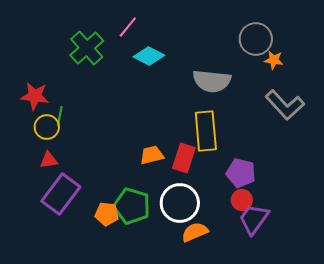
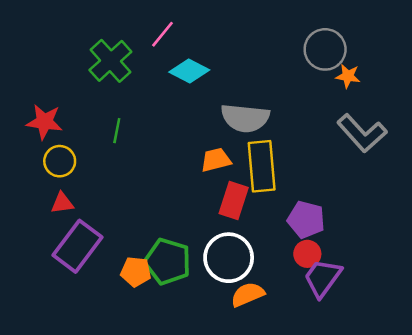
gray semicircle: (212, 81) -> (245, 118), moved
green line: (60, 116) -> (117, 131), moved
orange trapezoid: (152, 155) -> (216, 160), moved

